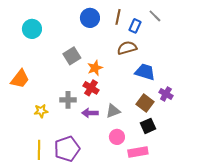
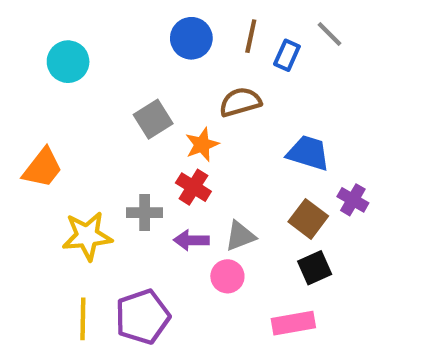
brown semicircle: (127, 48) -> (240, 102), moved
yellow star: (41, 111) -> (87, 236), size x1.6
pink circle: (117, 137) -> (227, 276), moved

